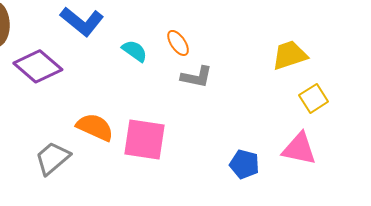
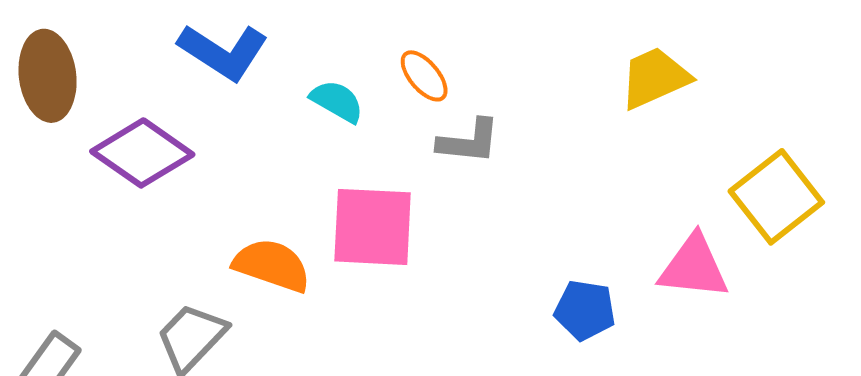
yellow square: (314, 98) -> (776, 197), moved, size x1.5
pink square: (144, 139) -> (373, 227), moved

